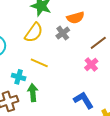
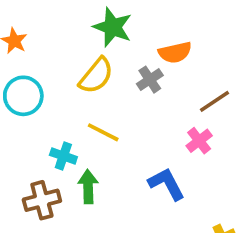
blue L-shape: (83, 100) -> (167, 184), moved

